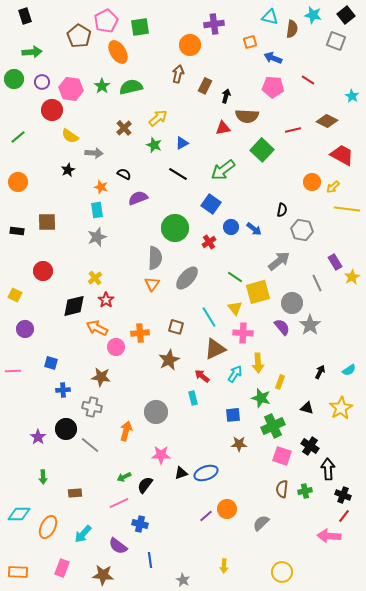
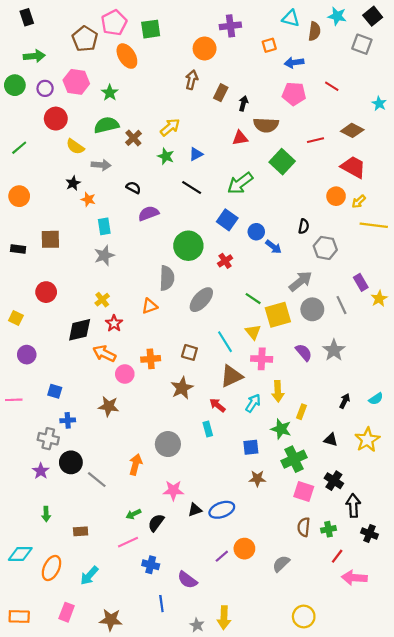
blue arrow: (273, 58) -> (294, 63), turned -30
green semicircle: (131, 87) -> (106, 125), moved
pink hexagon: (71, 89) -> (76, 82), moved
red trapezoid: (342, 155) -> (353, 167), moved
orange star: (101, 187) -> (88, 199), moved
blue circle: (231, 227) -> (256, 232), moved
orange triangle: (152, 284) -> (150, 306), moved, turned 35
gray circle: (292, 303) -> (312, 309), moved
gray cross: (92, 407) -> (48, 439), moved
red line: (344, 516) -> (337, 556), moved
purple semicircle: (118, 546) -> (187, 580), moved
yellow arrow: (224, 566) -> (224, 618), moved, size x1.5

